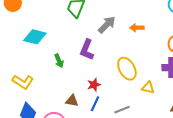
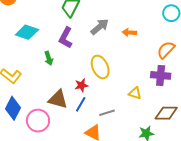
purple L-shape: (87, 50) -> (66, 38), moved
yellow ellipse: (127, 69) -> (100, 67), moved
brown triangle: (72, 101) -> (58, 99), size x1.5

